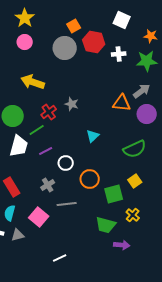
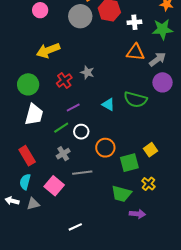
yellow arrow: (33, 82) -> (48, 50), turned -40
orange triangle: (122, 103) -> (135, 52), moved
green line: (37, 130) -> (61, 128), moved
cyan triangle: (93, 136) -> (108, 105), turned -48
green semicircle: (135, 149) -> (135, 99), moved, turned 40
purple line: (46, 151) -> (73, 108), moved

